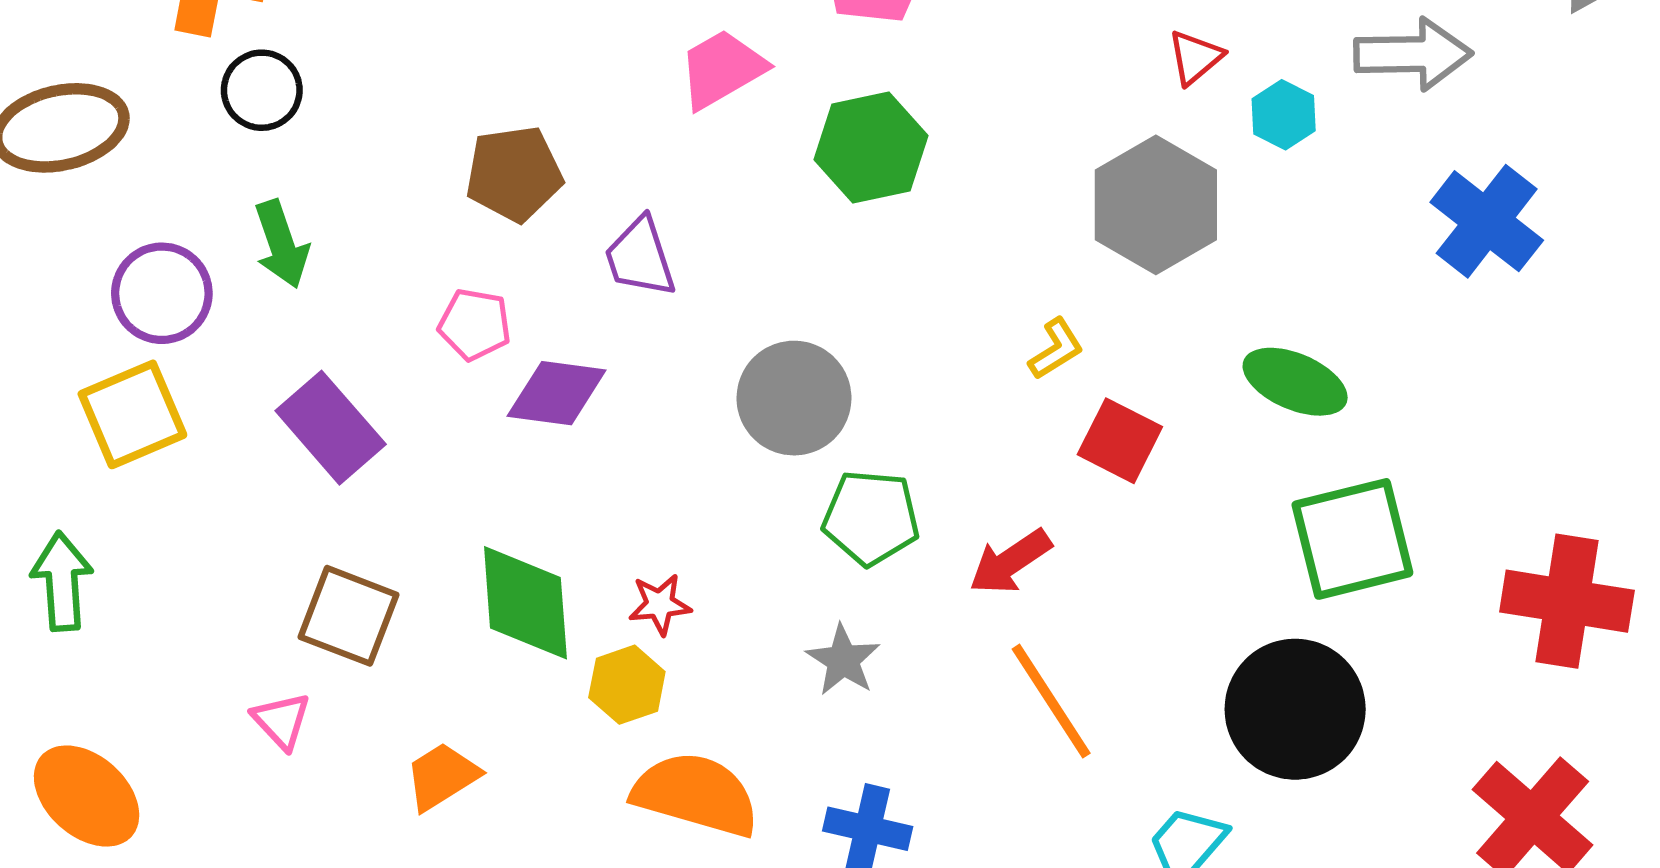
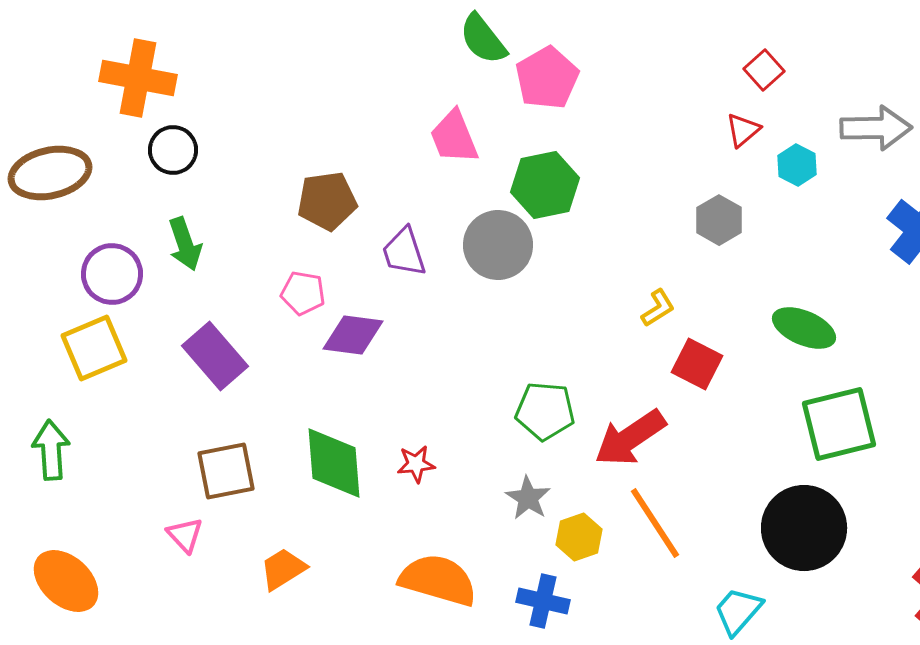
pink trapezoid: (722, 69) -> (454, 137), turned -82
gray hexagon: (1156, 205) -> (719, 220), size x0.6
gray circle: (794, 398) -> (498, 245), moved
red arrow: (1010, 562) -> (630, 438), size x1.4
brown square: (349, 616) -> (226, 471), turned -32
yellow hexagon: (627, 685) -> (579, 537), moved

